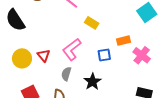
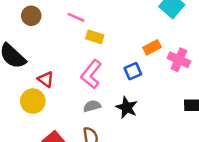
yellow rectangle: (92, 23) -> (95, 37), moved
red triangle: (44, 55) -> (46, 79), moved
gray semicircle: (66, 74) -> (92, 106), turned 72

